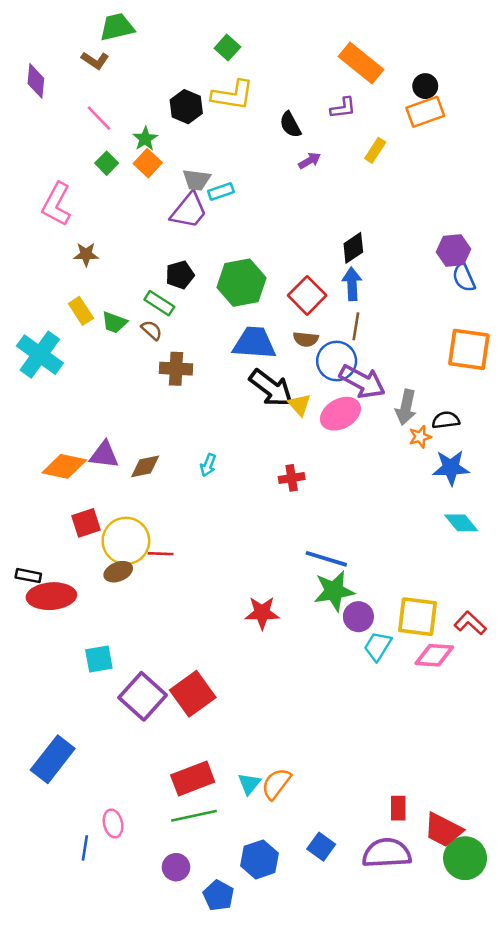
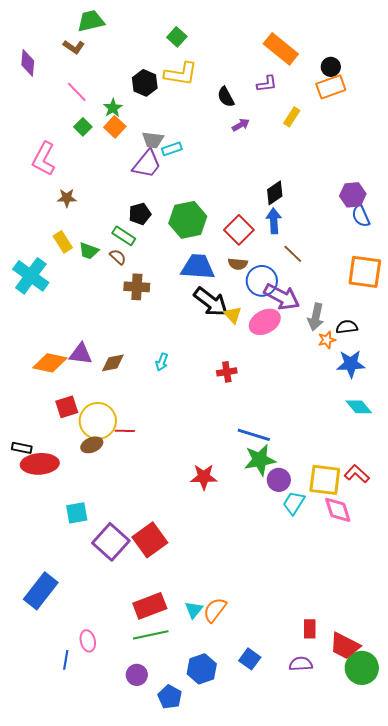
brown line: (356, 326) -> (293, 254), moved, turned -55
red L-shape: (470, 623) -> (357, 474), moved
pink diamond: (434, 655) -> (338, 510), turned 68
purple semicircle: (387, 853) -> (301, 664), size x0.6

